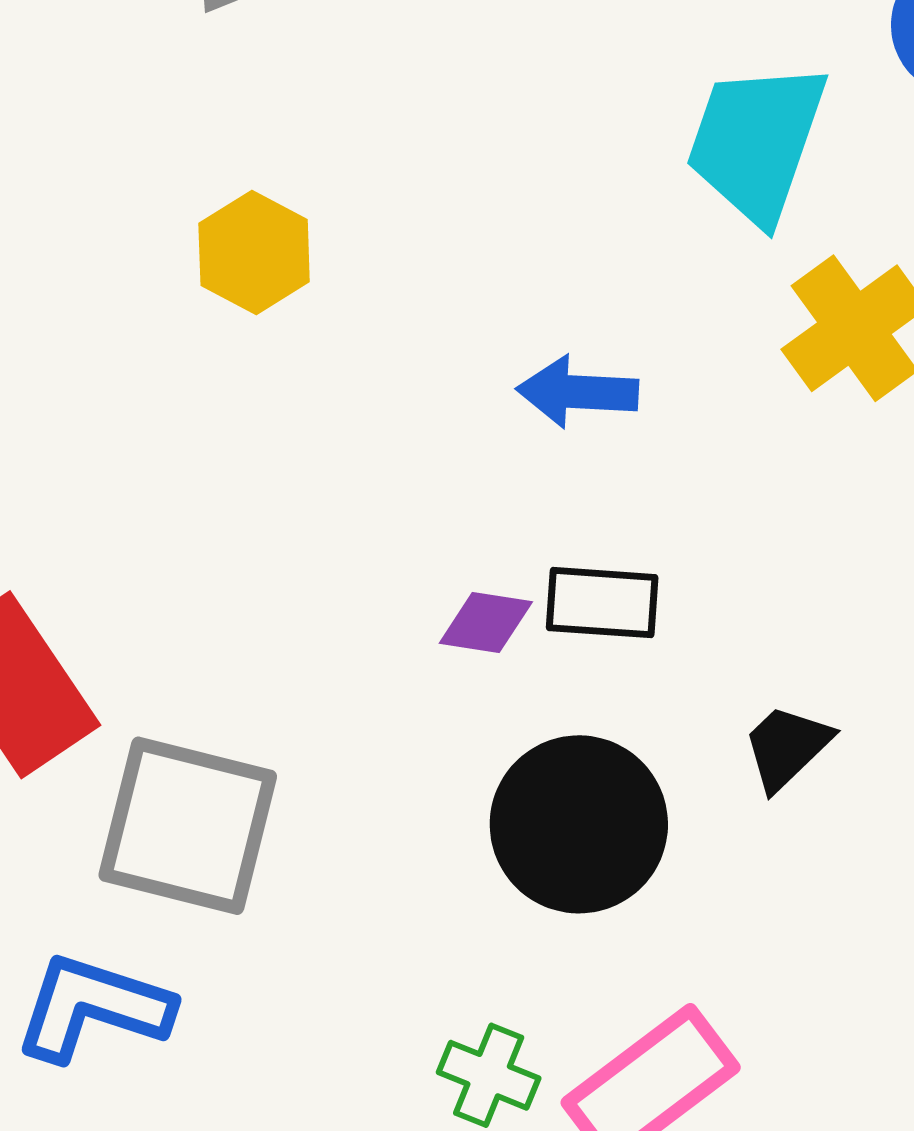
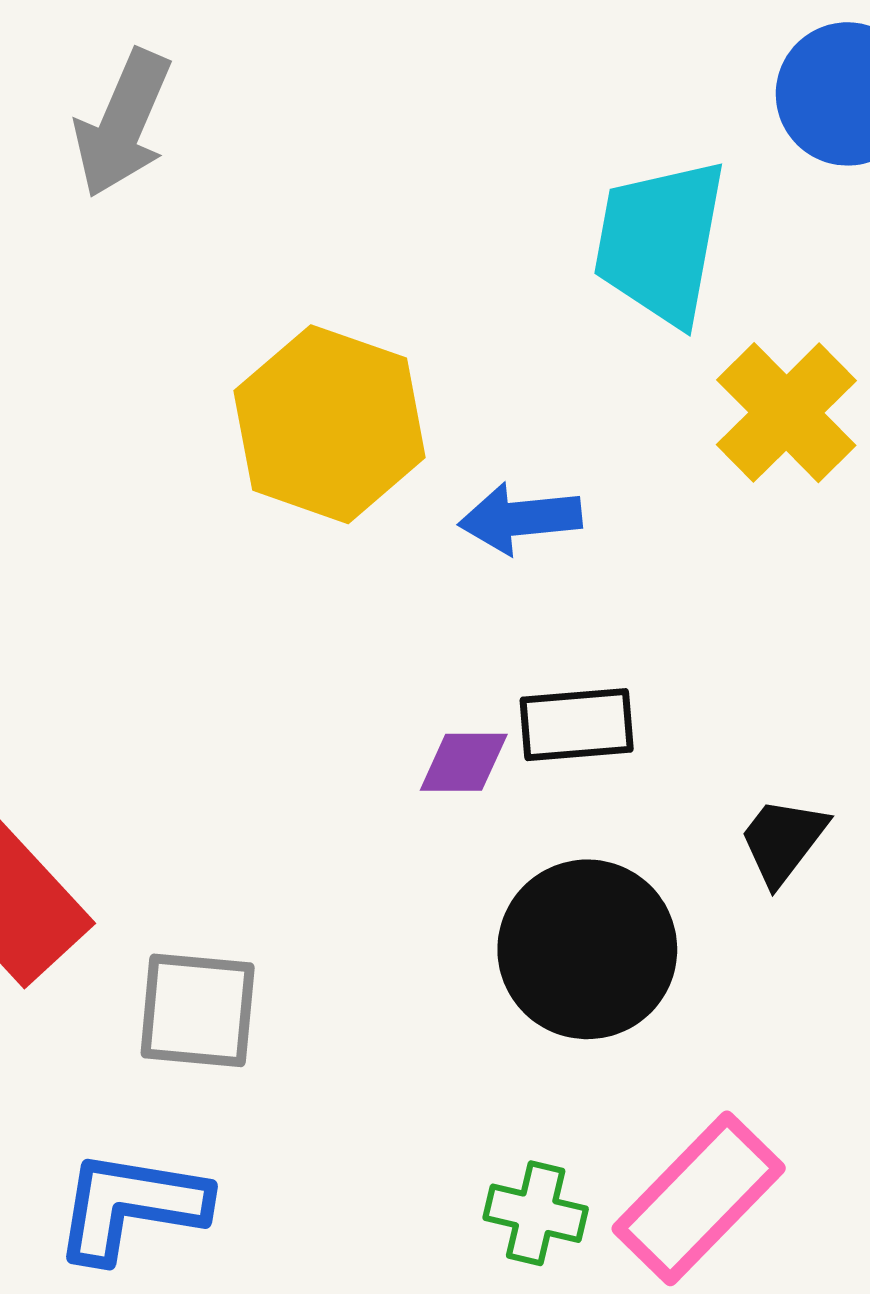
yellow hexagon: (254, 253) -> (330, 424), moved, size x1.6
gray square: (188, 826) -> (198, 1010), size x0.7

